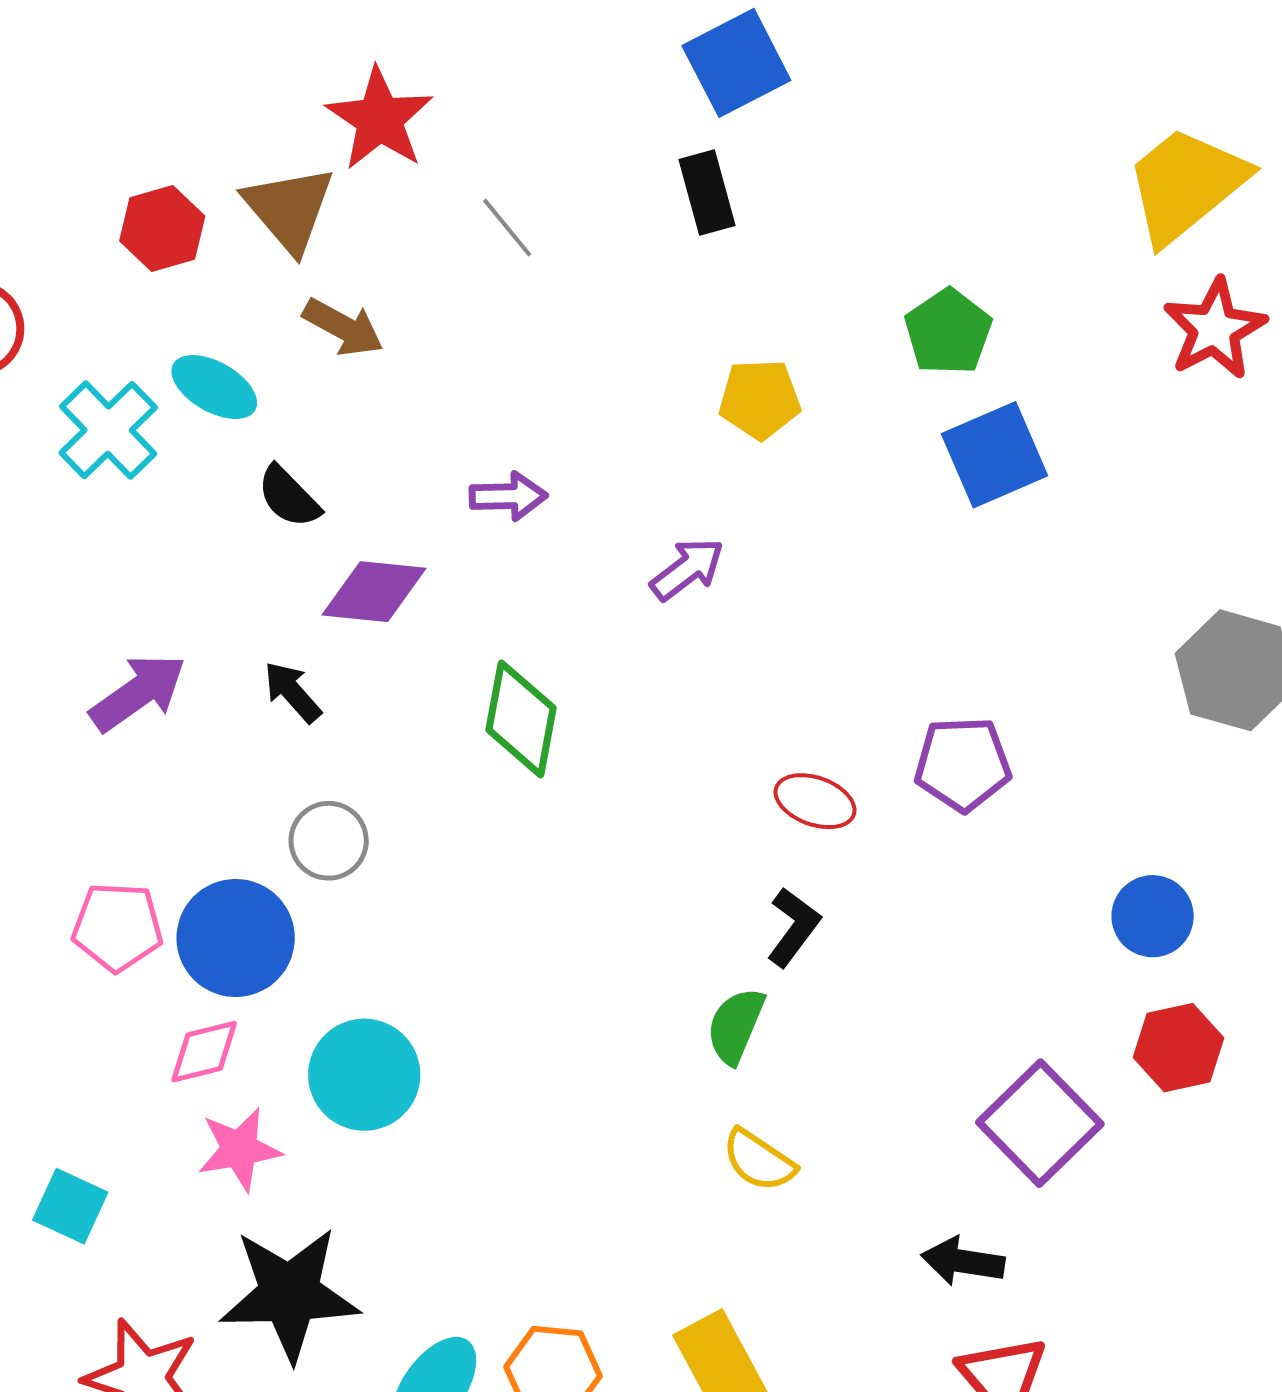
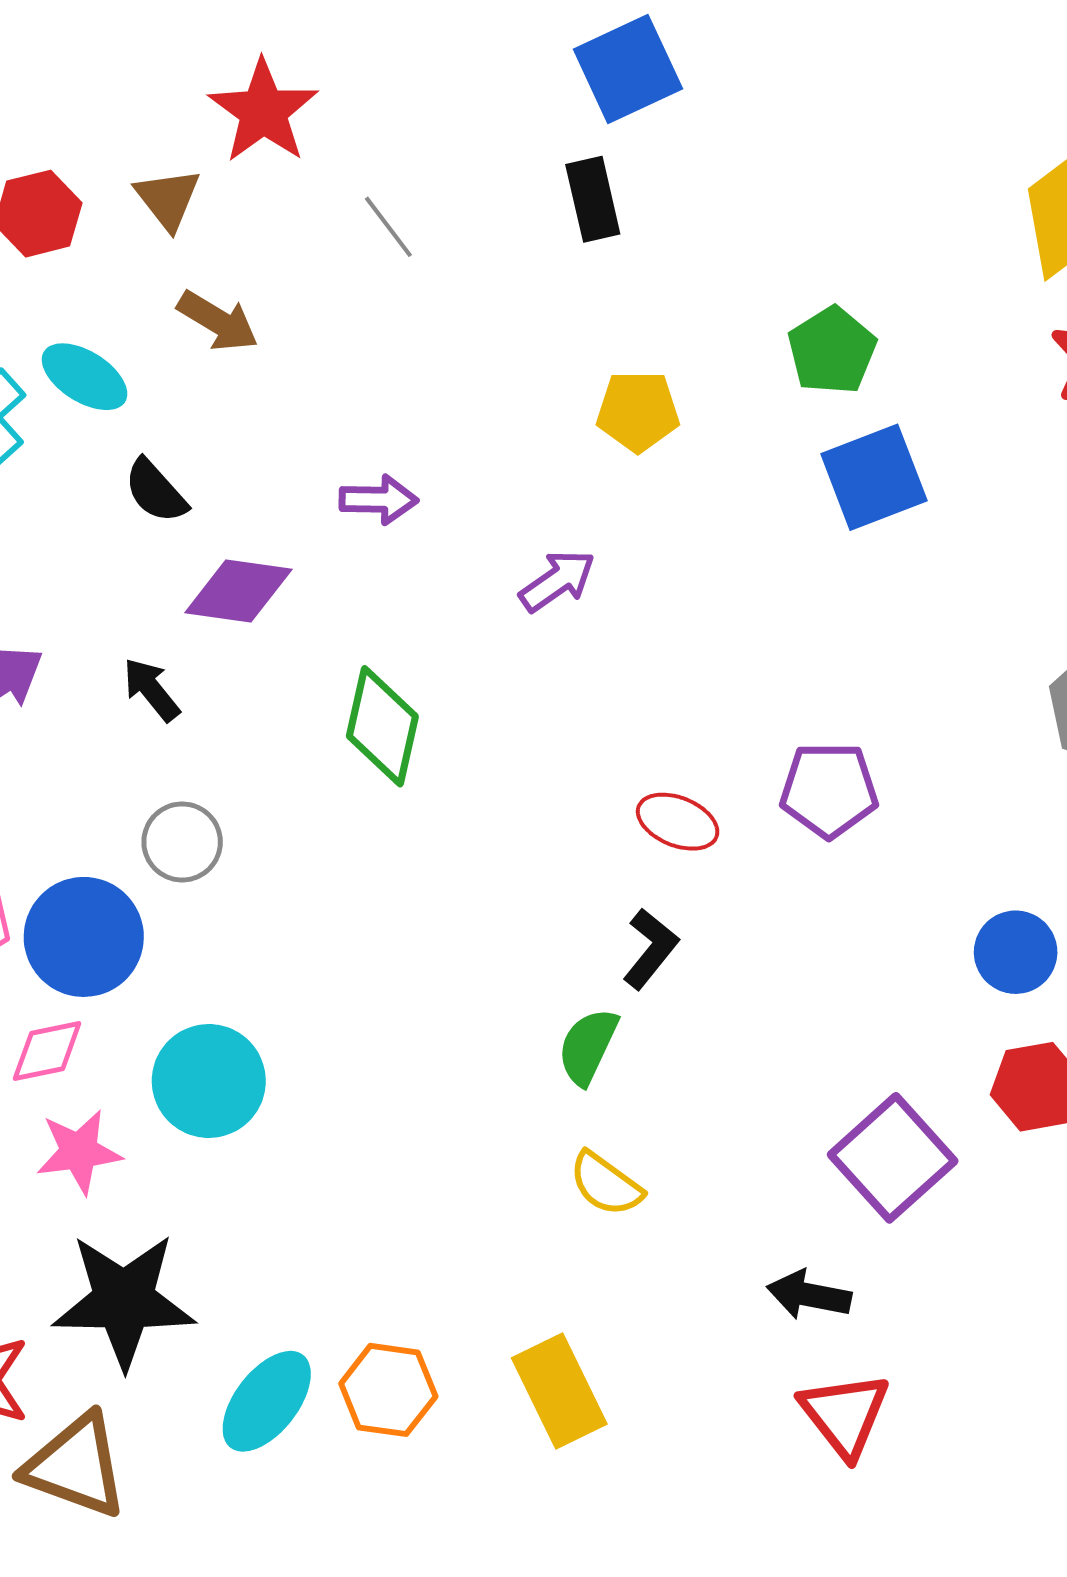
brown triangle: (289, 209) -> (168, 199), size x0.7

